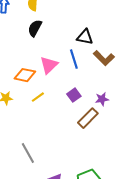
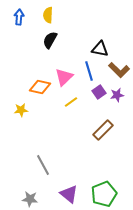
purple square: (74, 95) -> (99, 92), moved
yellow line: (38, 97) -> (71, 102), moved
purple star: (102, 99) -> (117, 95), moved

